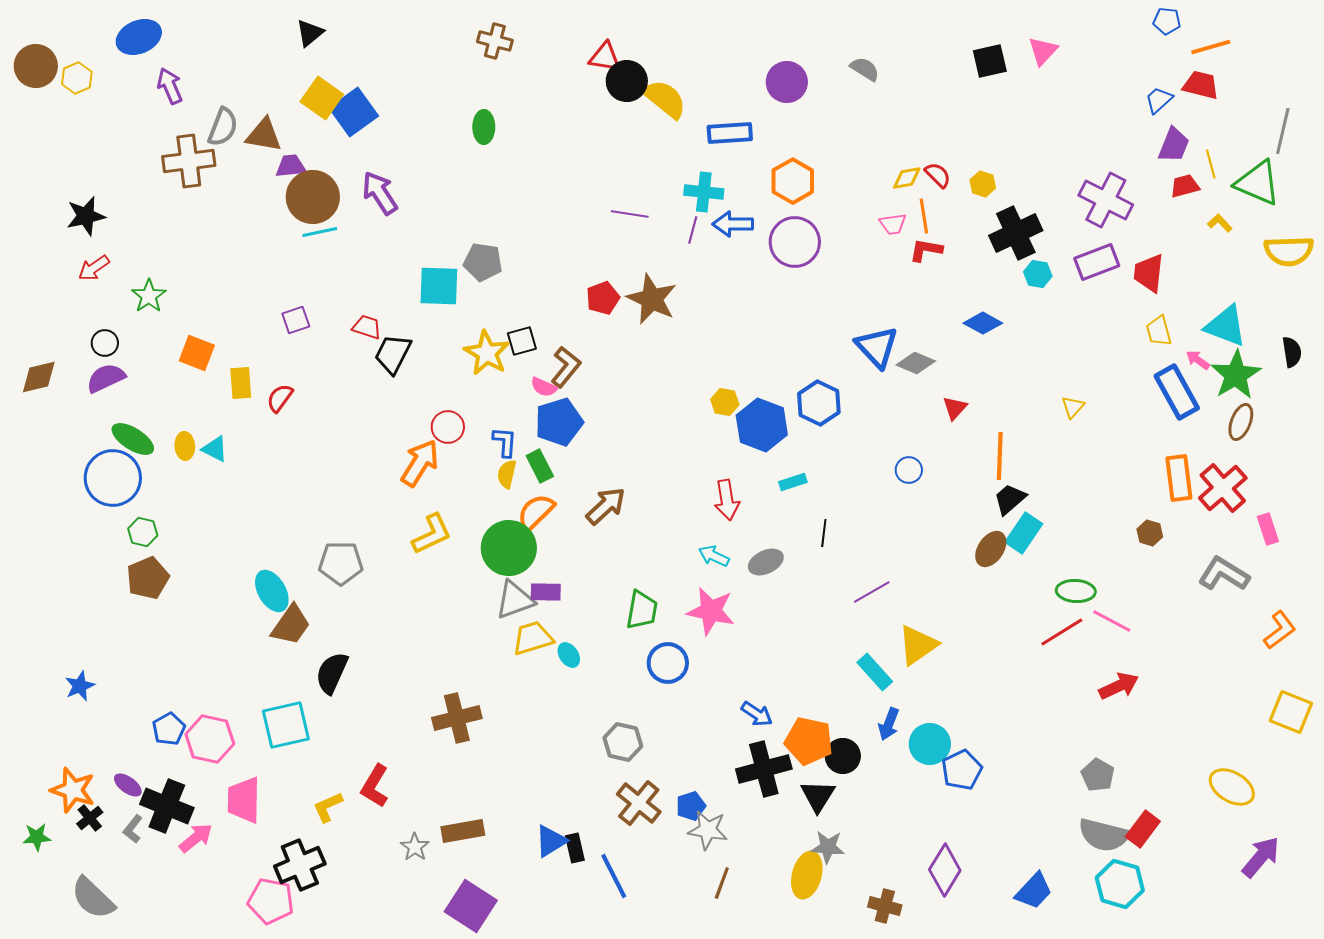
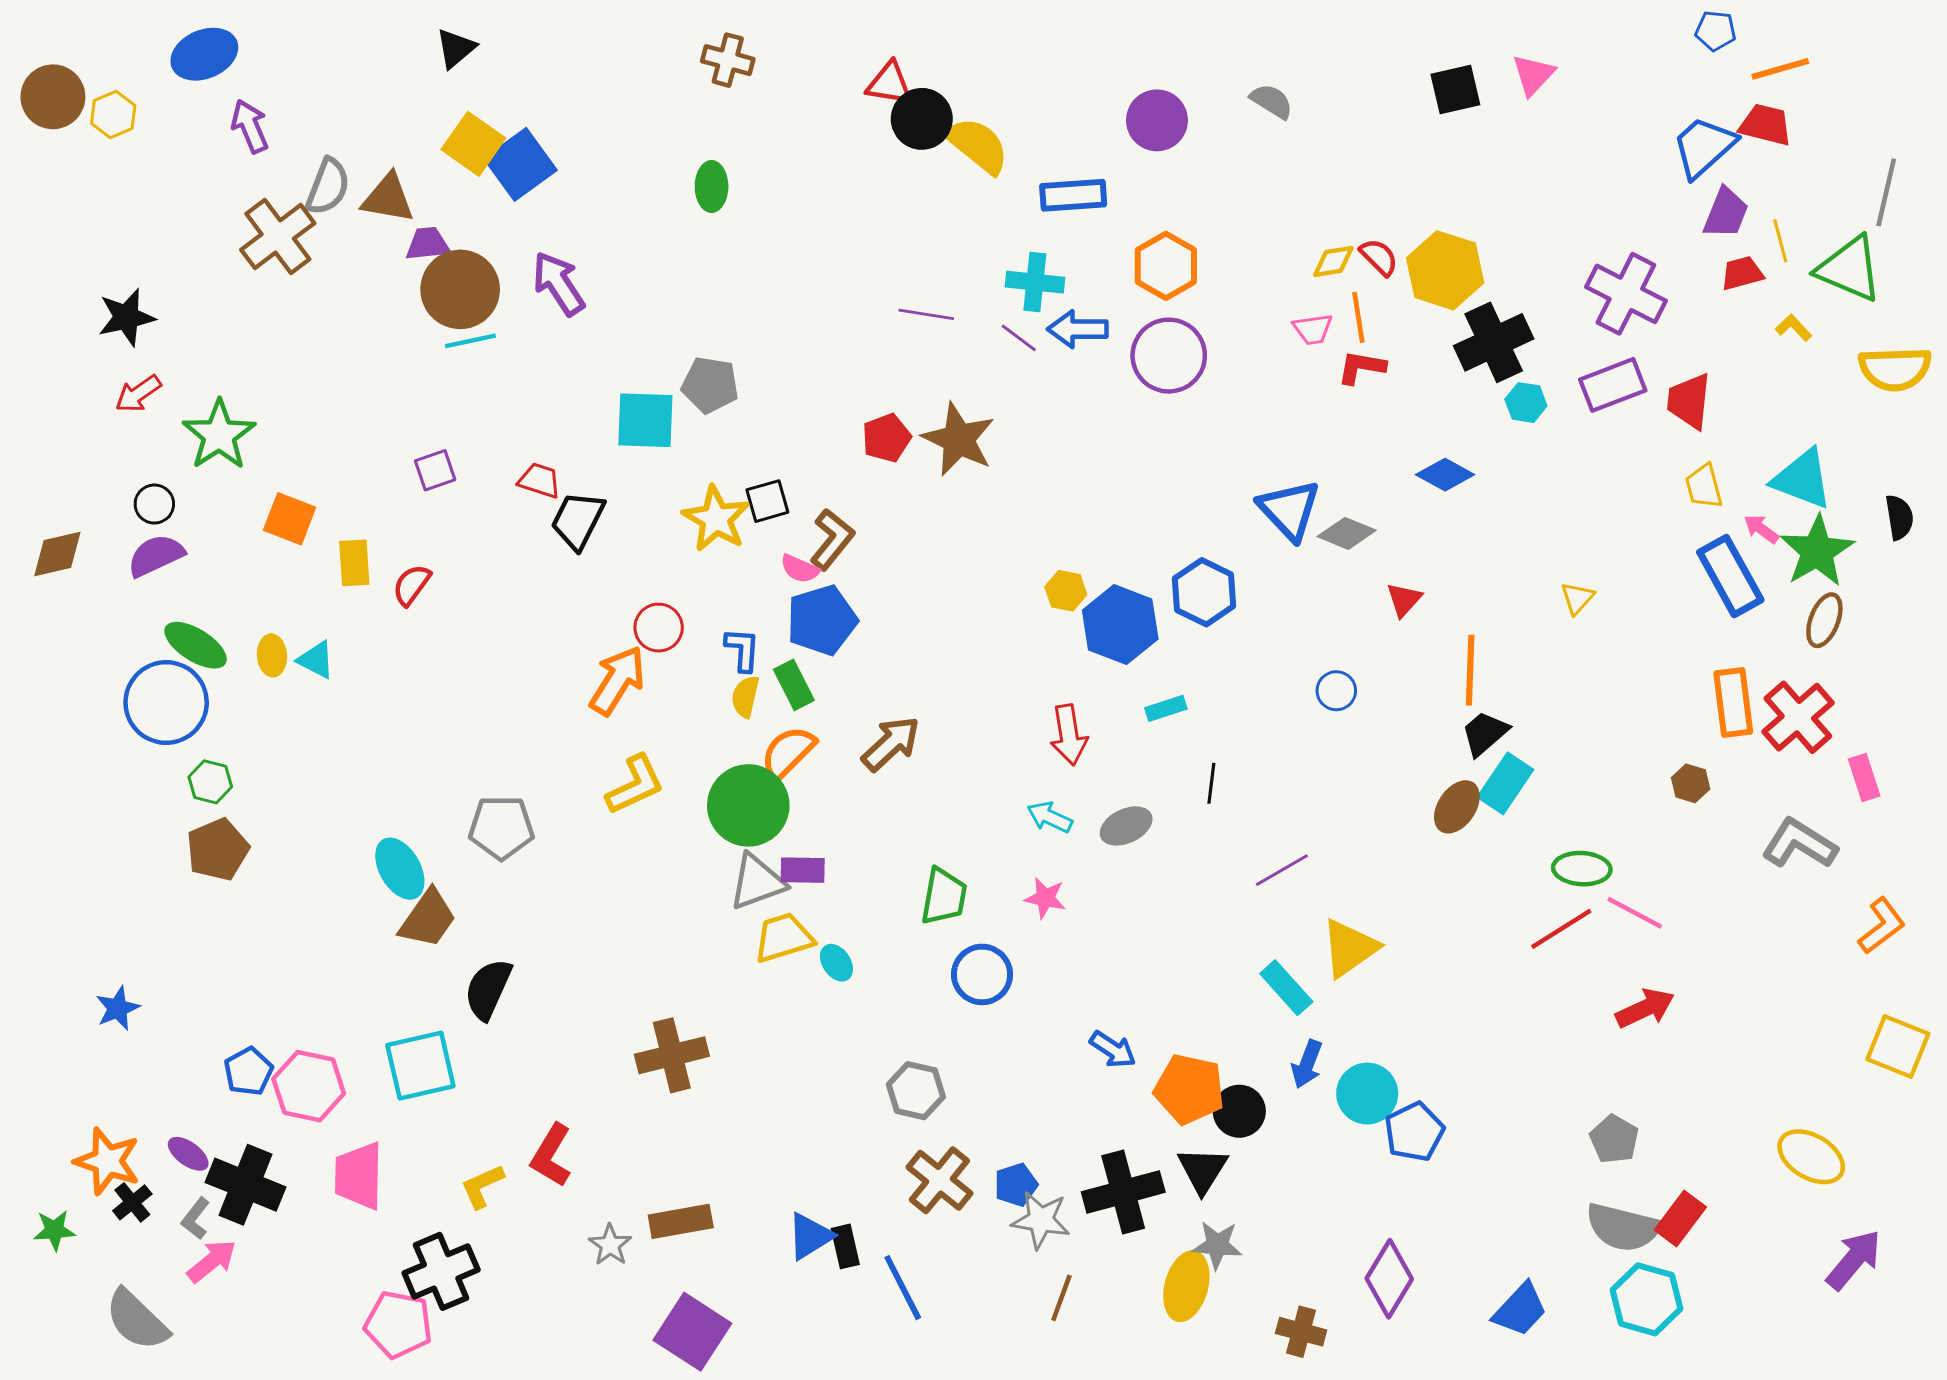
blue trapezoid: (1159, 100) -> (1704, 147), size x1.6
brown cross: (189, 161) -> (278, 236), turned -30
yellow hexagon: (983, 184) -> (1445, 270), size x2.0
purple line: (693, 230) -> (1019, 338), turned -68
green star: (149, 296) -> (219, 435), size x1.4
pink star: (711, 611) -> (1045, 898), size x0.6
black cross: (764, 769) -> (1123, 1192), moved
pink arrow: (196, 838) -> (212, 1261), moved

